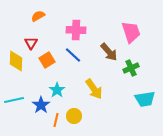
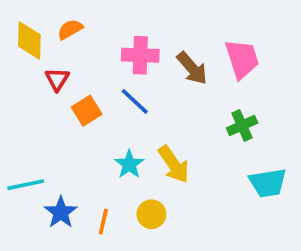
brown arrow: (109, 52) -> (192, 68), moved
yellow diamond: (16, 61) -> (29, 40), moved
cyan star: (57, 90) -> (129, 164), moved
blue star: (41, 105) -> (61, 212), moved
yellow circle: (74, 116) -> (151, 214), moved

